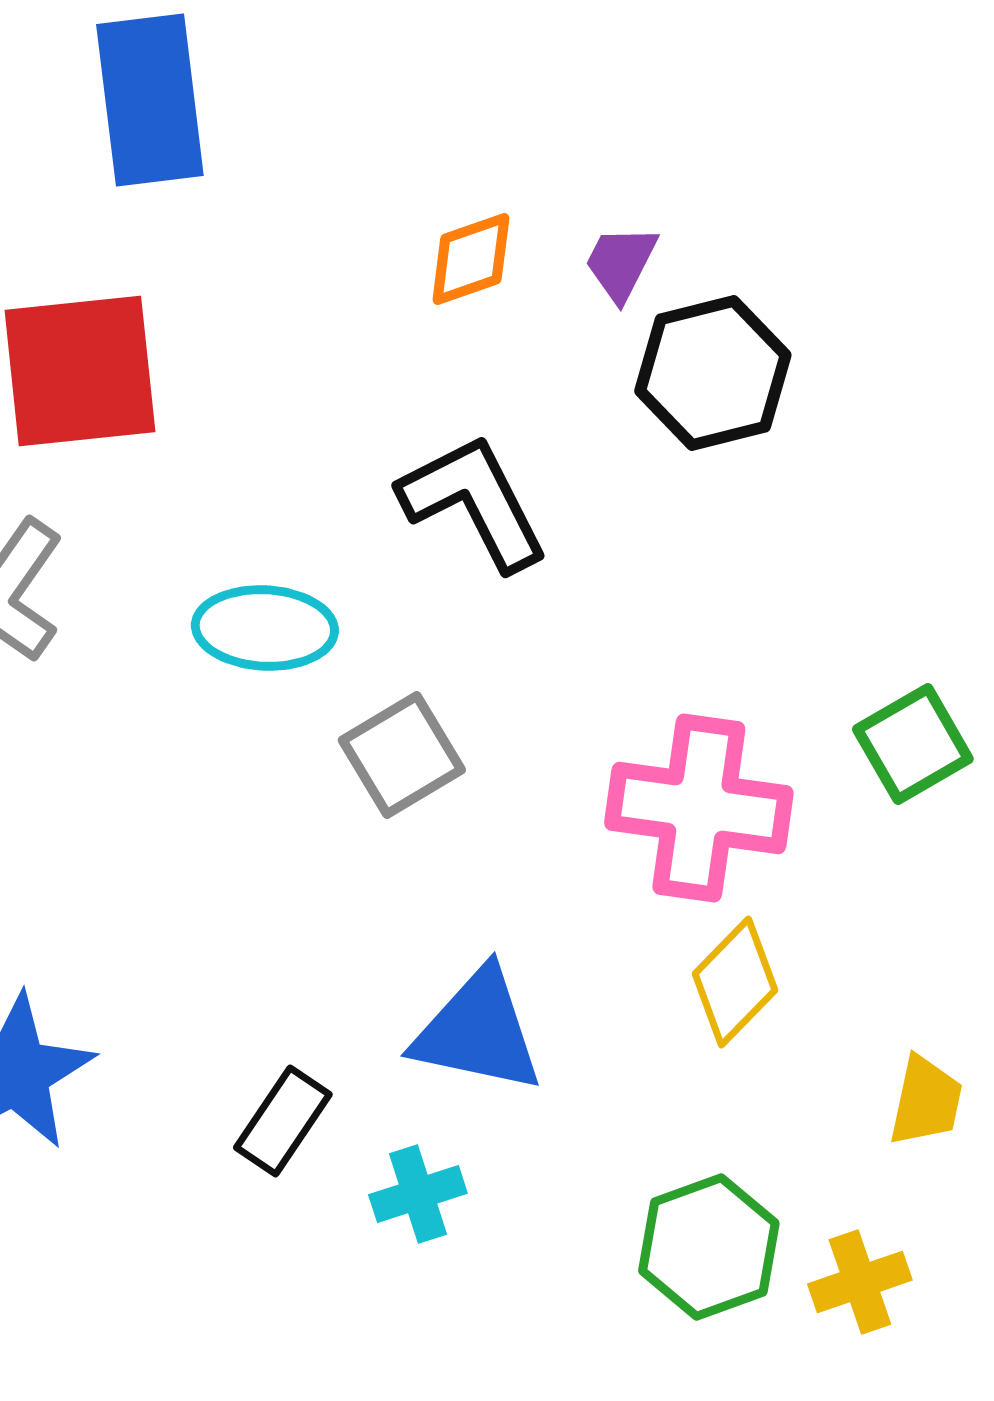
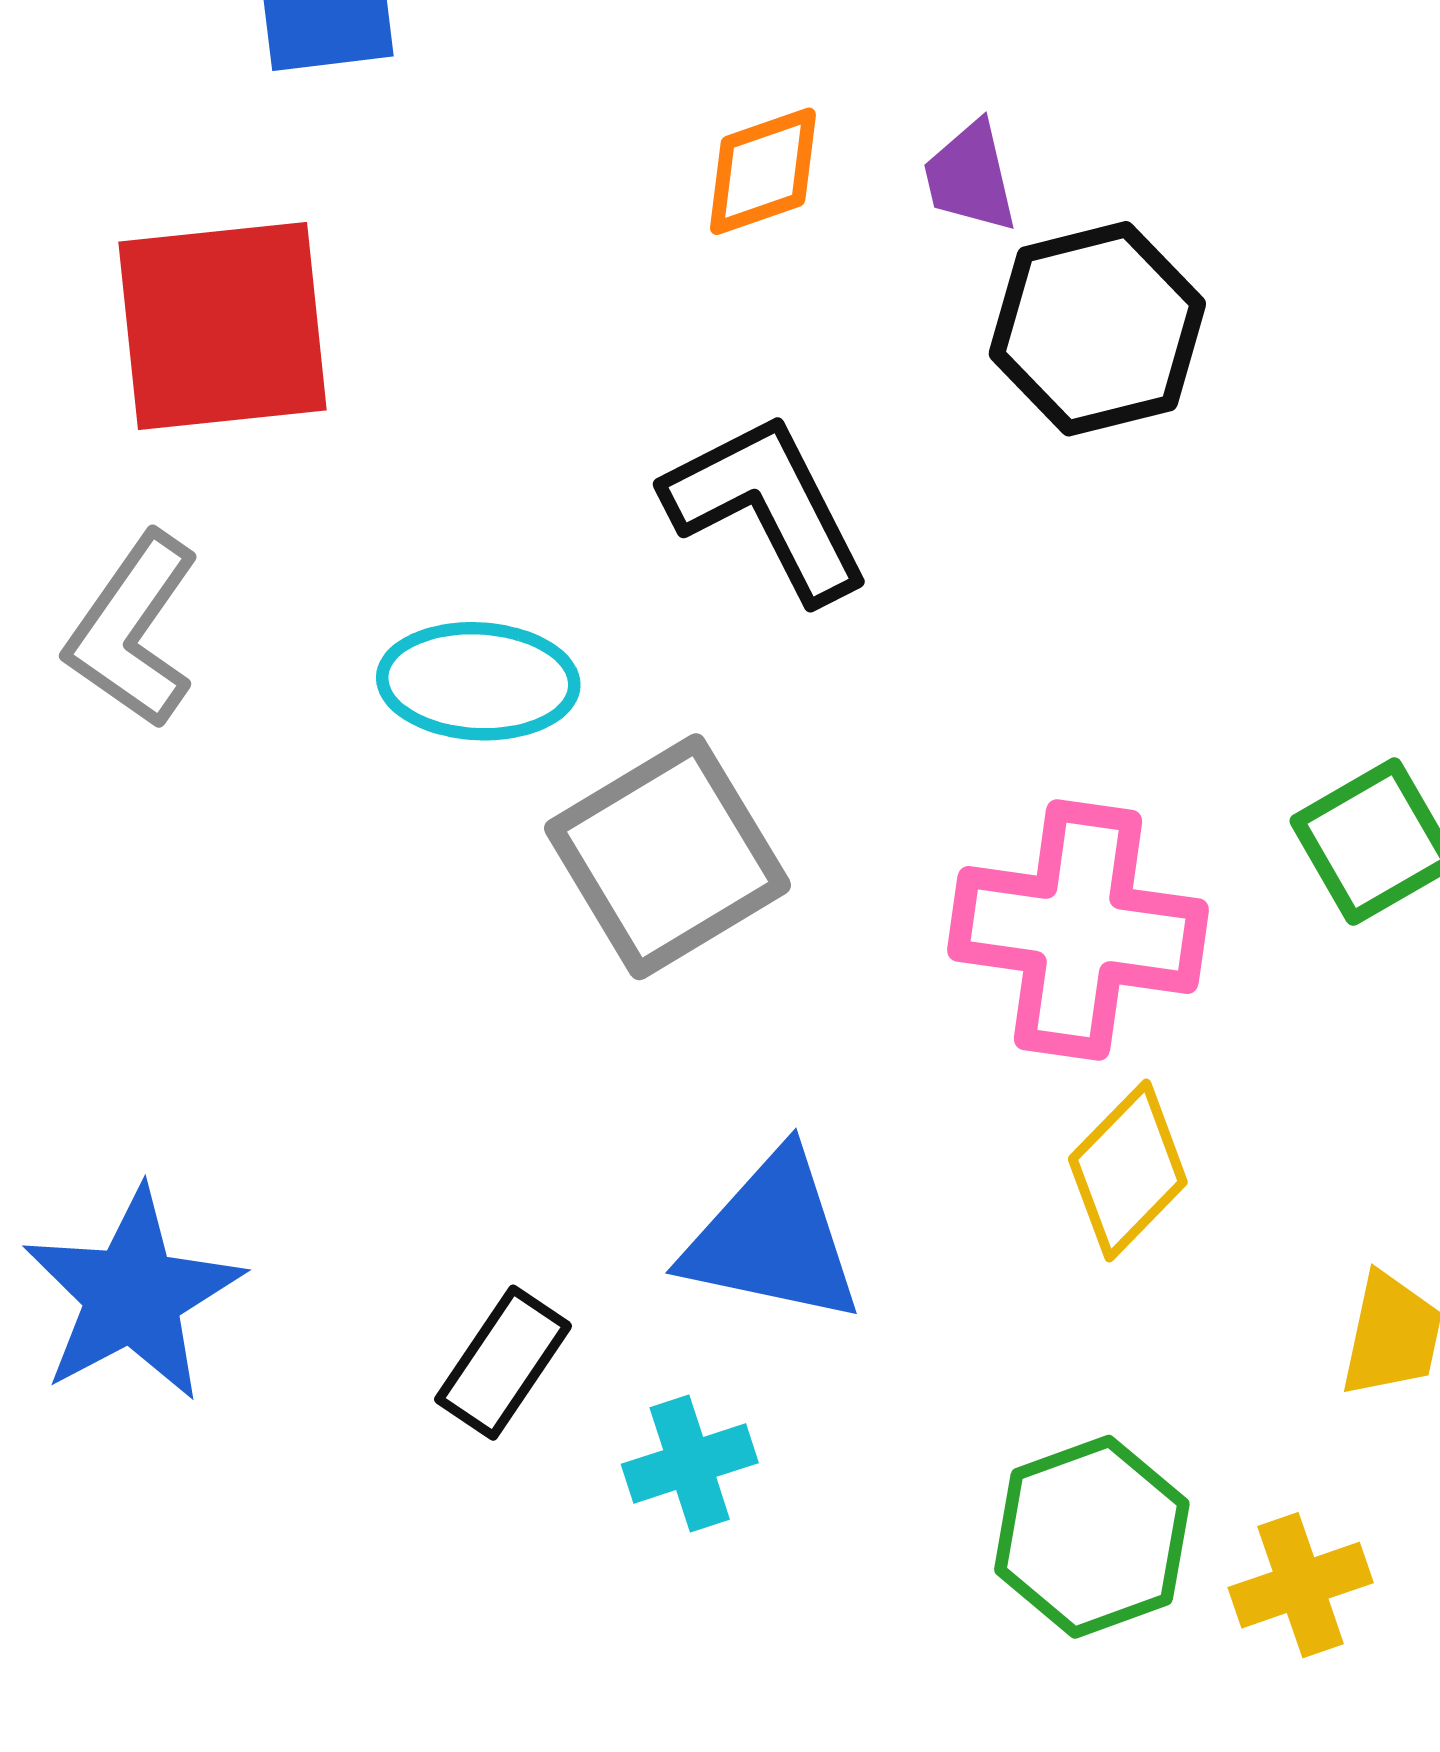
purple trapezoid: (621, 263) -> (970, 177), turned -40
gray square: (402, 755) -> (668, 857), size x1.4

